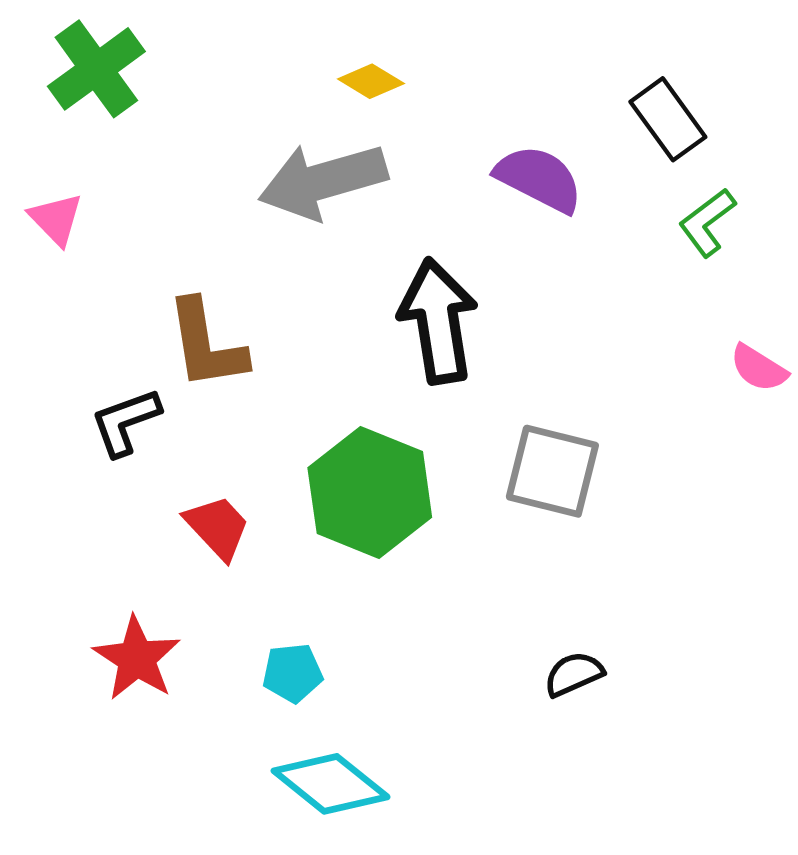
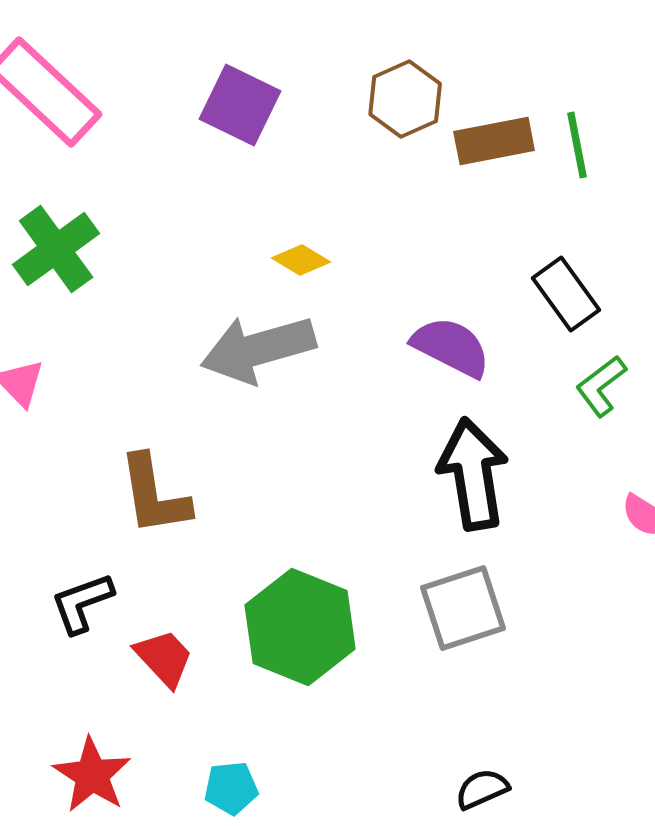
black arrow: (438, 321) -> (473, 474), moved
black L-shape: (126, 422) -> (82, 603), moved
gray square: (552, 471) -> (463, 608), turned -32

